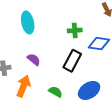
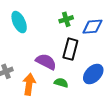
purple semicircle: (34, 60) -> (46, 62), moved, size x1.5

